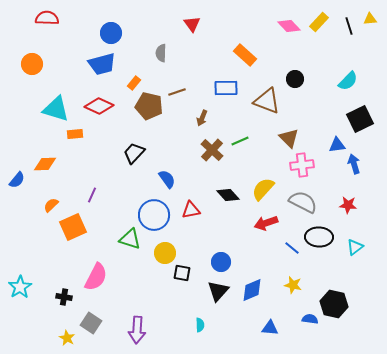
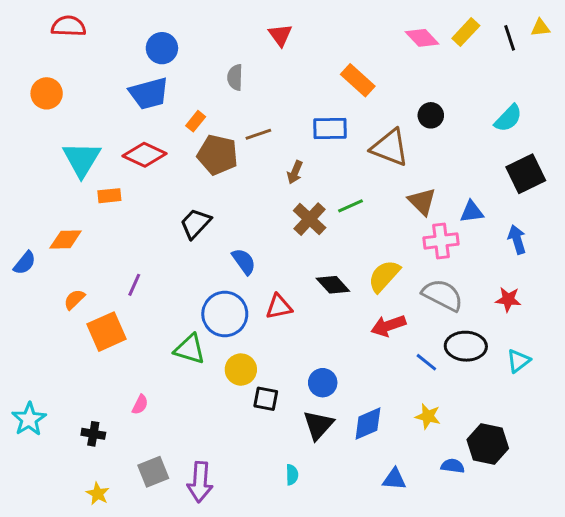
cyan triangle: (56, 109) -> (82, 159), turned 44
blue triangle: (337, 145) -> (472, 212), moved
pink semicircle: (96, 277) -> (140, 405), size x0.5
gray square: (91, 323) -> (153, 472), moved, turned 35

